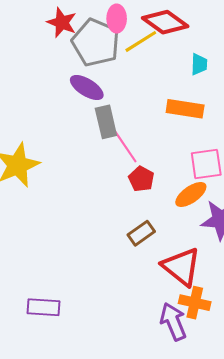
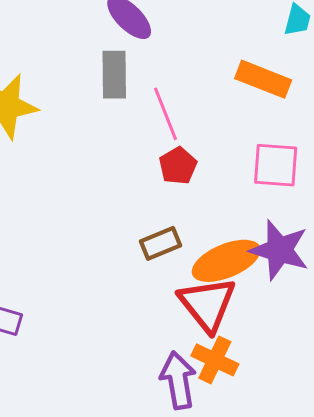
gray rectangle: (106, 122) -> (114, 75), moved
orange ellipse: (191, 195) -> (226, 261), moved, size x1.4

